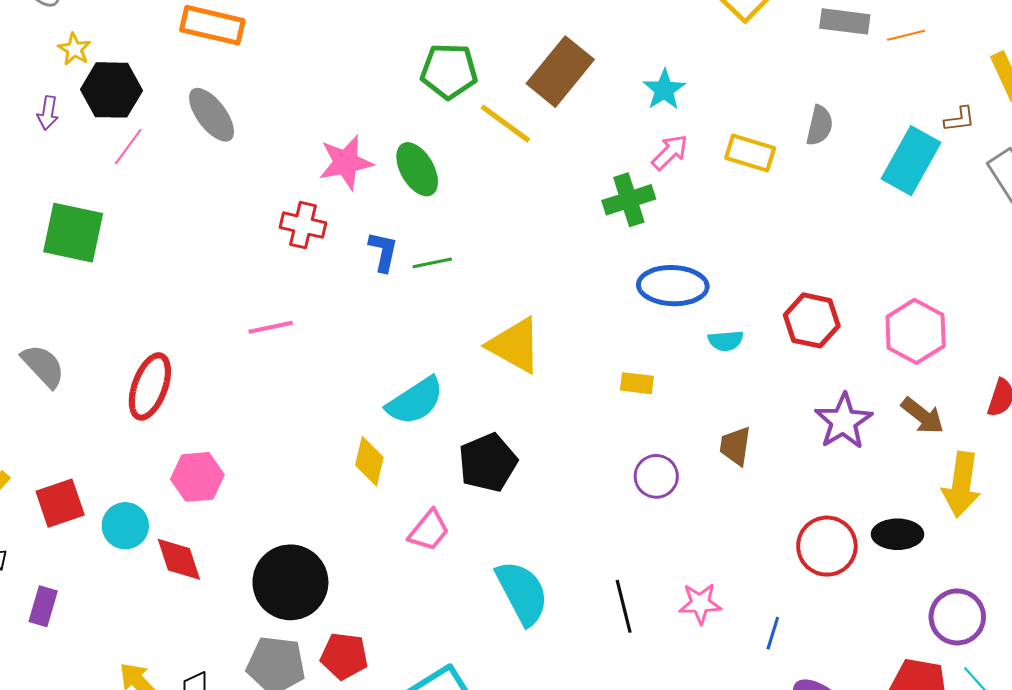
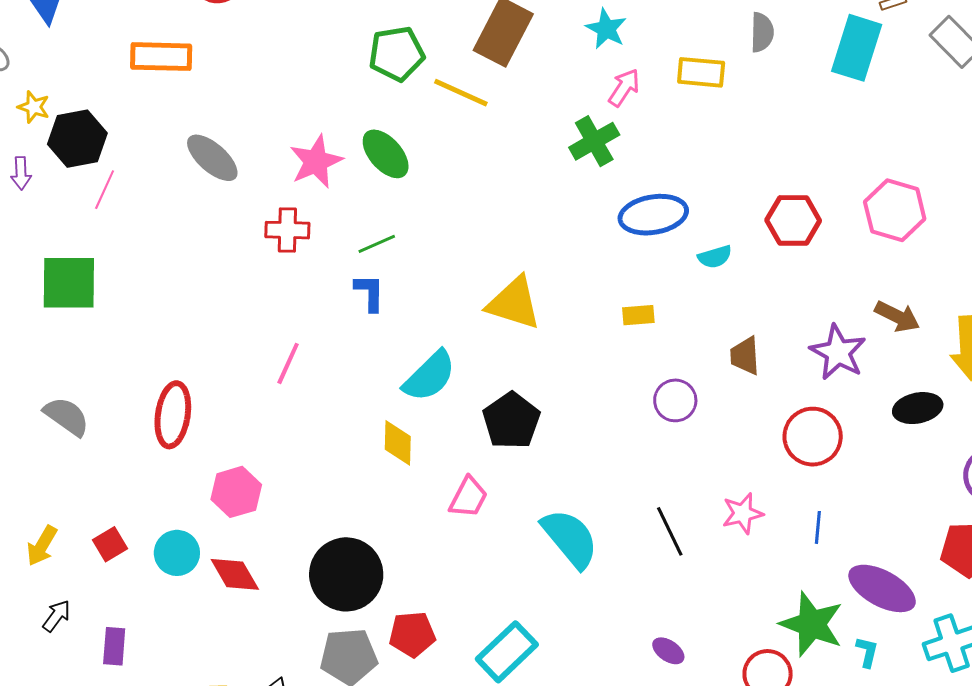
gray ellipse: (212, 115) -> (212, 158), moved
blue L-shape: (383, 252) -> (370, 293), moved
green line: (432, 263) -> (377, 244), moved
pink line: (271, 327) -> (288, 363), moved, turned -42
brown arrow: (923, 416) -> (897, 316), moved
purple star: (844, 421) -> (838, 352), moved
red square: (60, 503) -> (110, 544), size x0.7
red circle: (827, 546) -> (813, 437), moved

